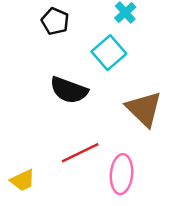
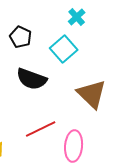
black pentagon: (55, 21) -> (21, 37), moved

